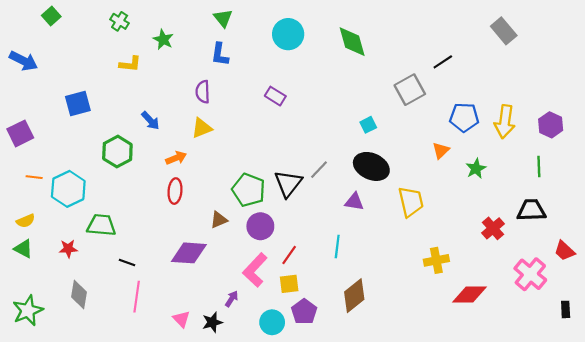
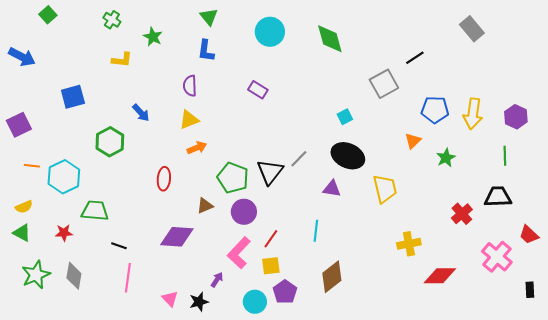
orange arrow: (176, 158) -> (197, 148), moved
green star: (28, 311) -> (36, 275), moved

